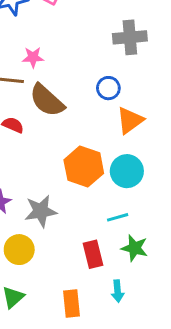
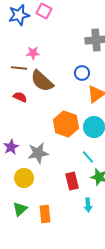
cyan line: (118, 217) -> (88, 157), turned 64
orange rectangle: (71, 303) -> (45, 214), moved

